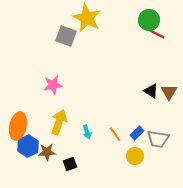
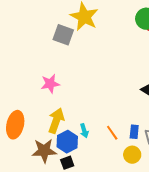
blue rectangle: (137, 133) -> (134, 132), turned -40
blue hexagon: (28, 146) -> (67, 142), moved
brown star: (47, 152) -> (44, 151), size x1.4

